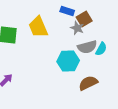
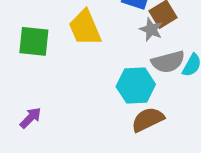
brown semicircle: (88, 83) -> (148, 119), moved

